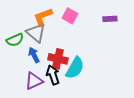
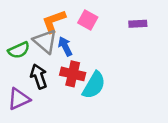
blue arrow: (34, 55) -> (65, 46), moved
black arrow: (53, 75) -> (39, 76), moved
purple triangle: (34, 81) -> (19, 99), moved

